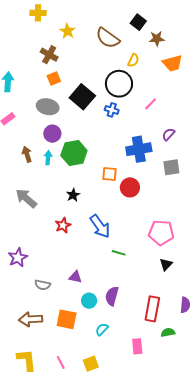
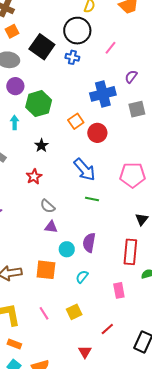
cyan arrow: (48, 158) -> (15, 122), moved
orange square: (110, 174) -> (76, 121), turned -35
blue arrow: (100, 226) -> (85, 170), moved
black triangle: (166, 264) -> (142, 219), moved
gray semicircle: (43, 285) -> (48, 206), moved, turned 35

